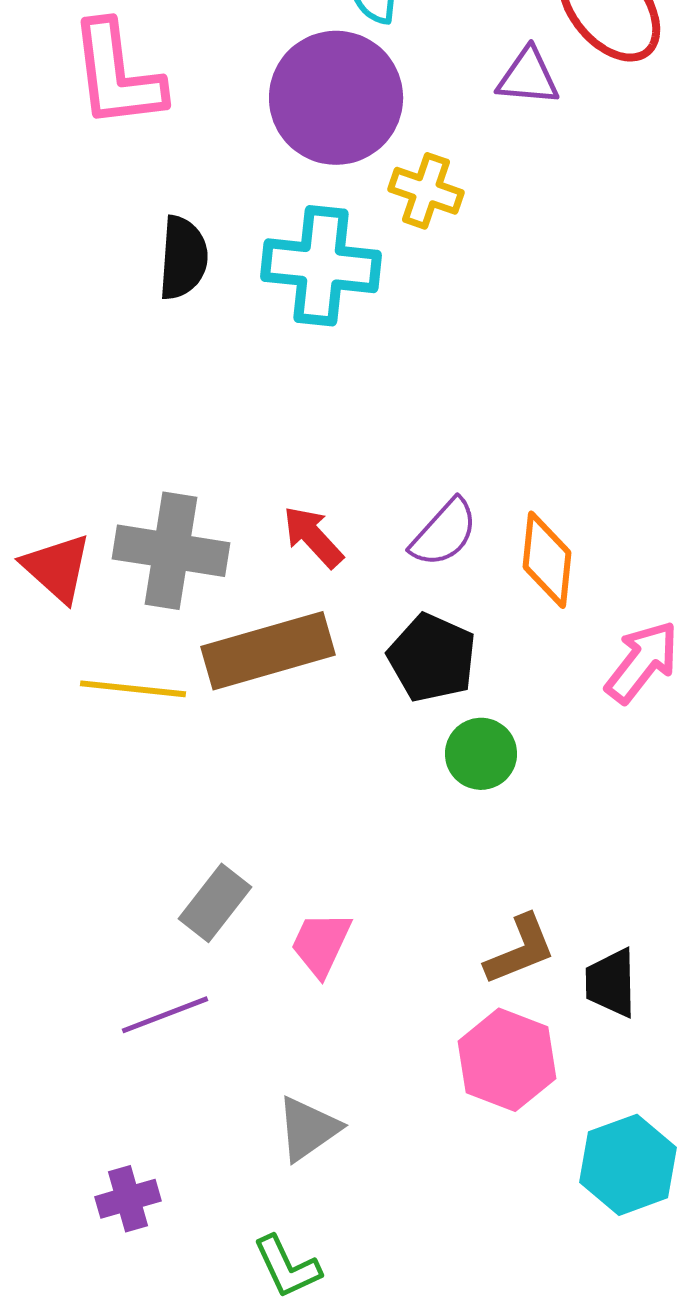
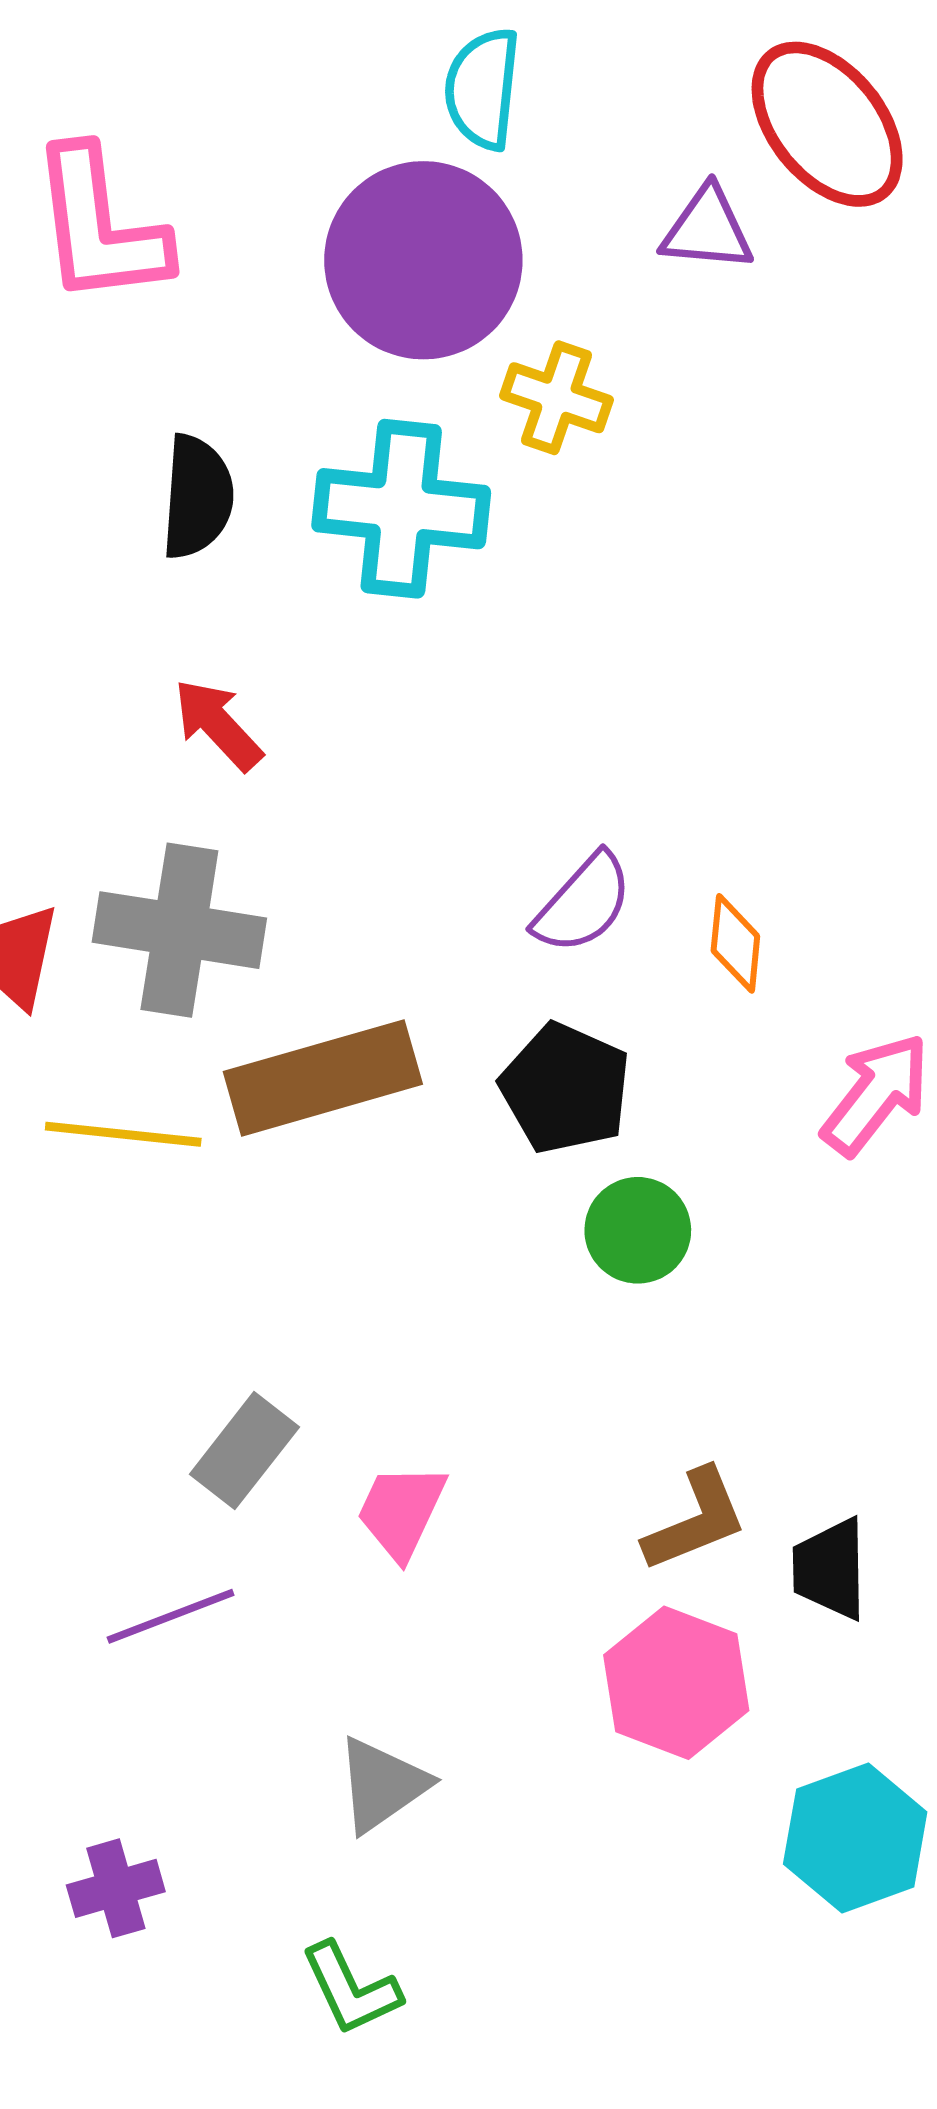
red arrow: (313, 537) -> (218, 725), moved
orange diamond: (547, 560) -> (735, 943), size x0.7

